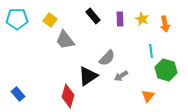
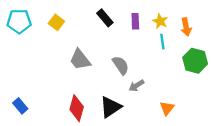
gray trapezoid: (65, 40) -> (80, 60), moved
cyan line: (151, 51) -> (162, 42), moved
gray semicircle: (107, 58) -> (121, 65), turned -78
green hexagon: (166, 70) -> (195, 61), moved
black triangle: (88, 76) -> (111, 107), moved

